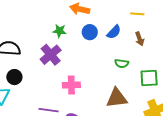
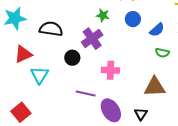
blue semicircle: (114, 32) -> (157, 30), moved
black circle: (14, 77) -> (72, 58), moved

